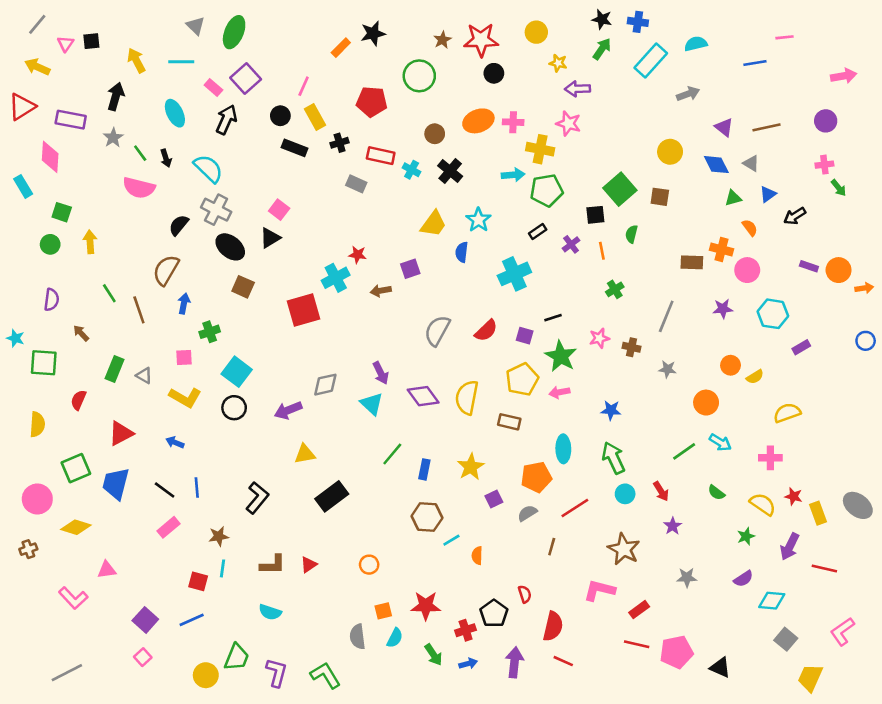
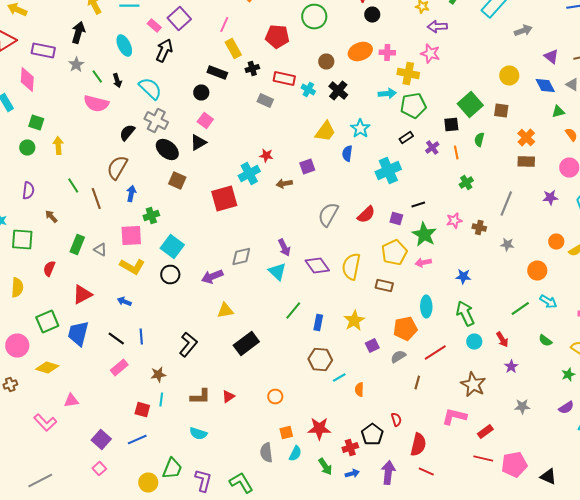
black circle: (280, 116) -> (201, 92), moved
orange cross: (721, 249) -> (526, 138), moved, turned 30
pink square: (184, 358) -> (131, 236), size x1.6

